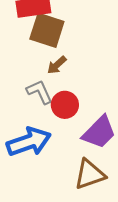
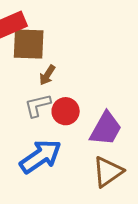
gray L-shape: (40, 92) -> (38, 105), turned -64

